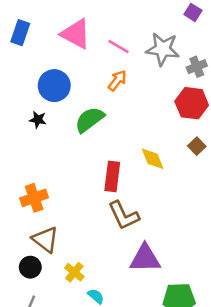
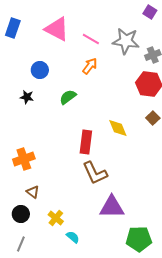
blue circle: (54, 86) -> (40, 70), size x0.7
green semicircle: (90, 120) -> (68, 97), size x0.7
brown triangle: (45, 239) -> (33, 192), size x0.6

